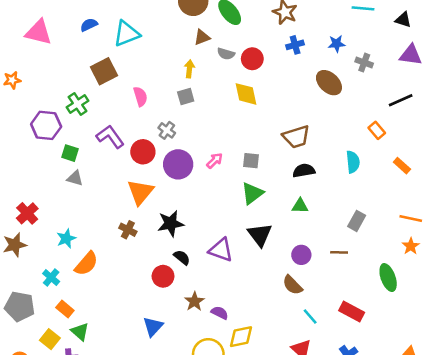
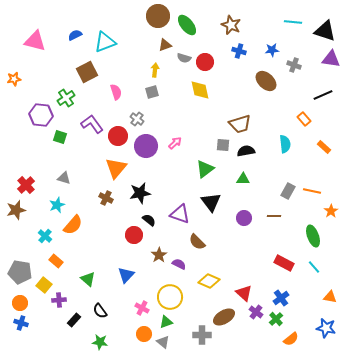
black triangle: (403, 20) -> (325, 31), size x1.6
blue cross: (295, 45) -> (239, 51), turned 32
gray square: (251, 161) -> (223, 145), moved
gray triangle: (75, 178) -> (64, 178), moved
orange line: (411, 218) -> (312, 191), moved
brown semicircle: (293, 285) -> (197, 242), moved
gray pentagon: (20, 306) -> (20, 272), moved
cyan line: (310, 316) -> (314, 267), moved
green triangle: (80, 332) -> (88, 279), moved
yellow diamond: (241, 337) -> (209, 281), moved, turned 35

